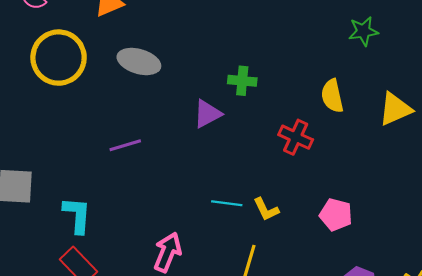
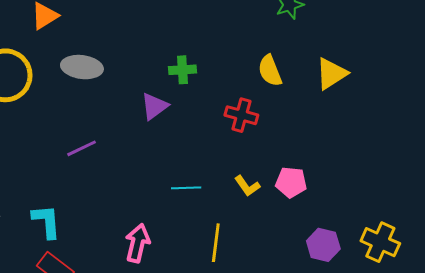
yellow L-shape: (266, 209) -> (247, 186), moved

